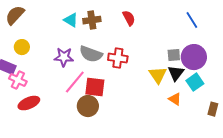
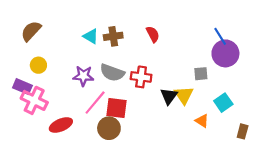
purple circle: (194, 57) -> (225, 53), moved
black triangle: (176, 73) -> (169, 96), moved
pink cross: (18, 80) -> (34, 100), size x1.4
red ellipse: (29, 103) -> (61, 125), moved

